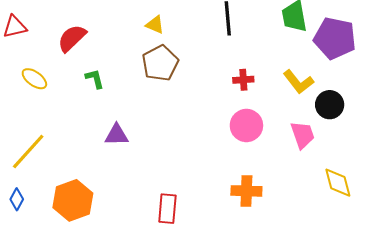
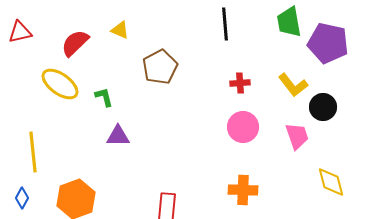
yellow triangle: (155, 25) -> (120, 30), moved
yellow ellipse: (34, 79) -> (60, 84), moved, size x1.5
green L-shape: (95, 79) -> (104, 97), moved
yellow line: (28, 151) -> (33, 152), turned -48

